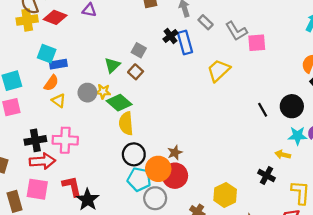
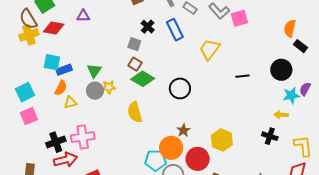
black cross: (171, 36) -> (148, 27), moved
green triangle: (112, 65) -> (94, 71), moved
yellow triangle: (59, 101) -> (70, 102), turned -40
green diamond: (119, 103) -> (143, 79), moved
black line: (263, 110) -> (243, 76), moved, turned -56
black circle: (134, 154) -> (180, 88), moved
red circle: (175, 176) -> (198, 159), moved
yellow hexagon: (225, 195) -> (222, 140), moved

